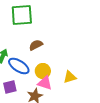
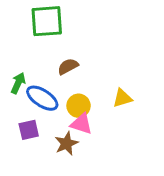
yellow triangle: (70, 77) -> (122, 98), moved

